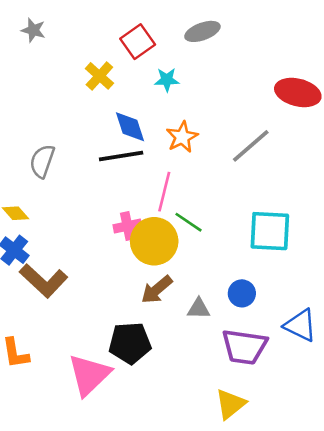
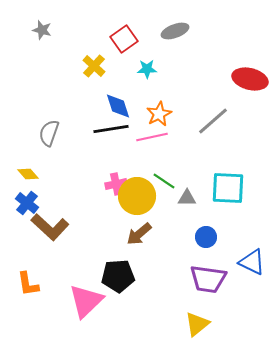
pink line: (164, 192) -> (152, 137), moved, turned 64
gray triangle: (199, 309) -> (187, 198), moved

